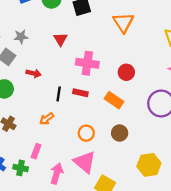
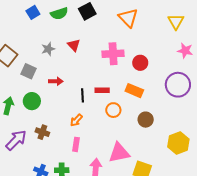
gray star: (21, 37) -> (48, 49), moved
pink cross: (87, 63) -> (113, 54), moved
orange circle: (86, 133) -> (113, 110), moved
pink rectangle: (36, 151) -> (76, 144), moved
pink triangle: (85, 162) -> (119, 153), turned -40

